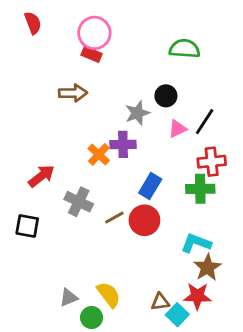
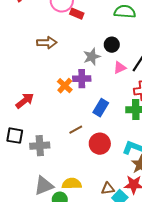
red rectangle: (92, 54) -> (77, 14), moved
gray cross: (79, 202) -> (40, 146), moved, turned -30
red circle: (144, 220) -> (100, 144), moved
yellow semicircle: (109, 295) -> (72, 184), turned -54
gray triangle: (69, 298) -> (44, 186), size x1.5

